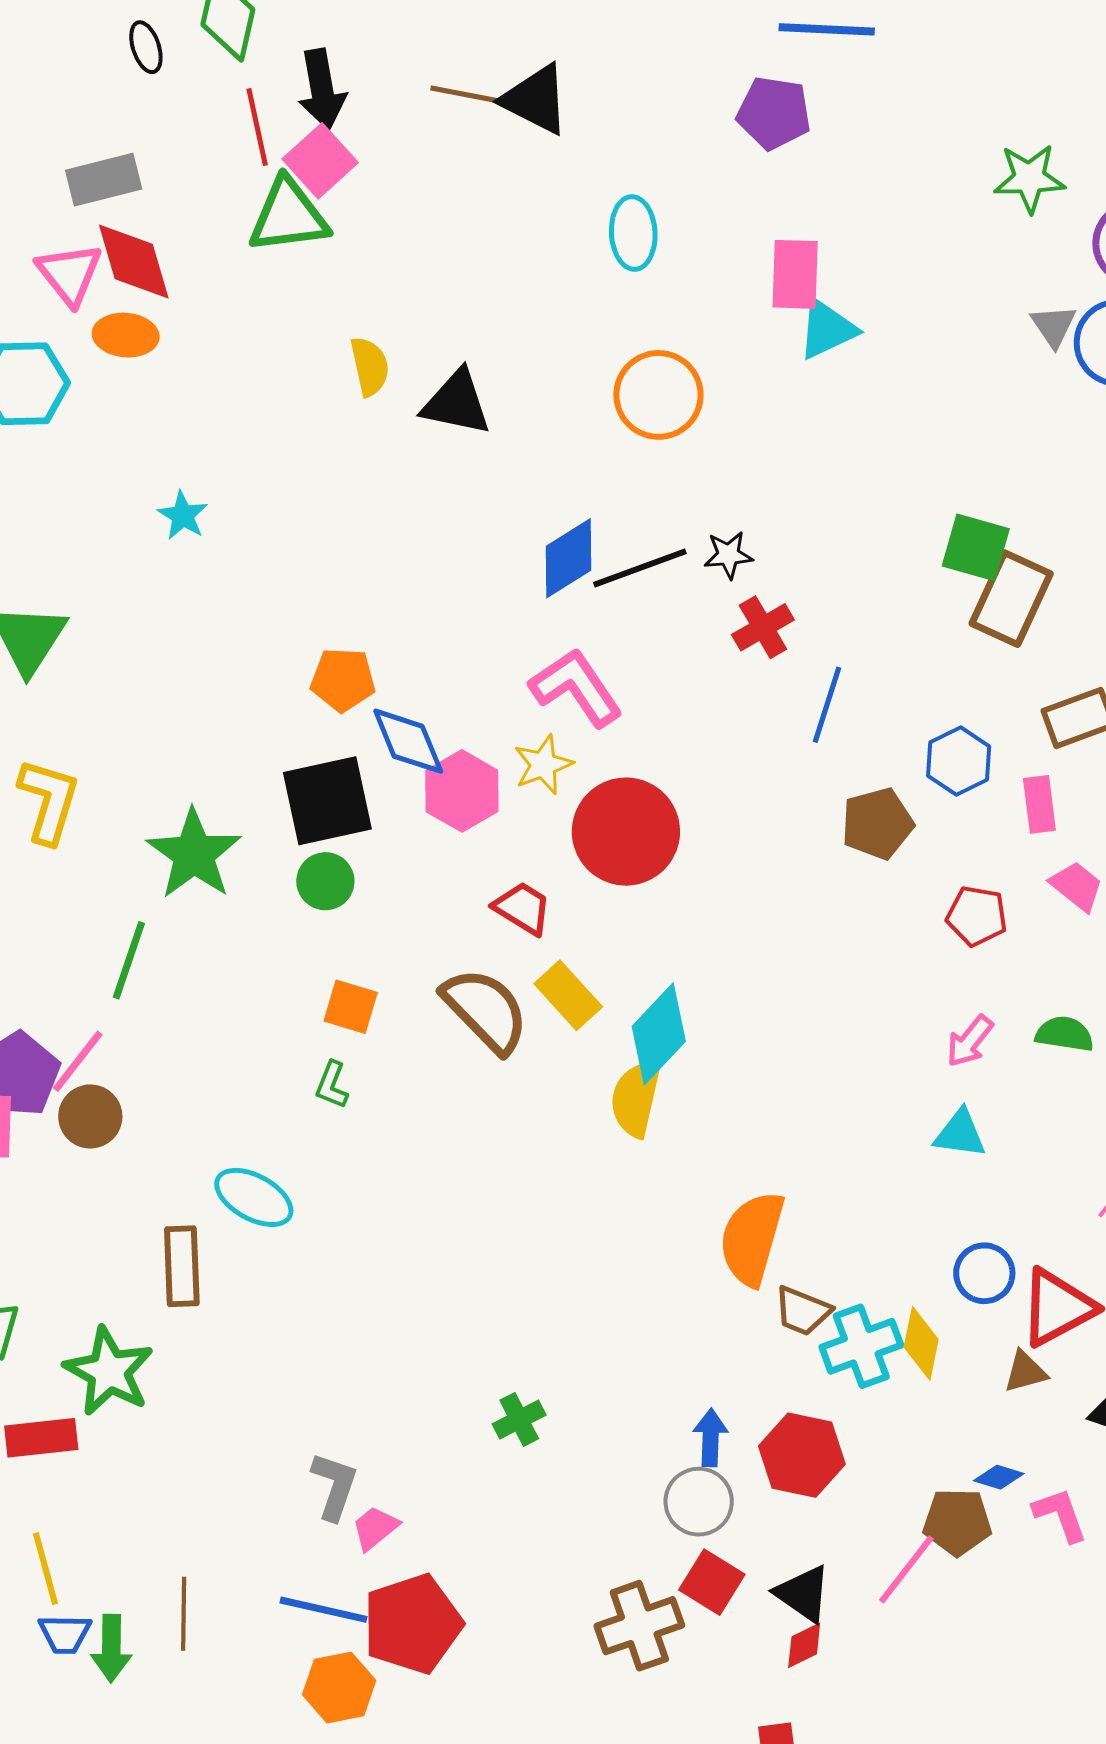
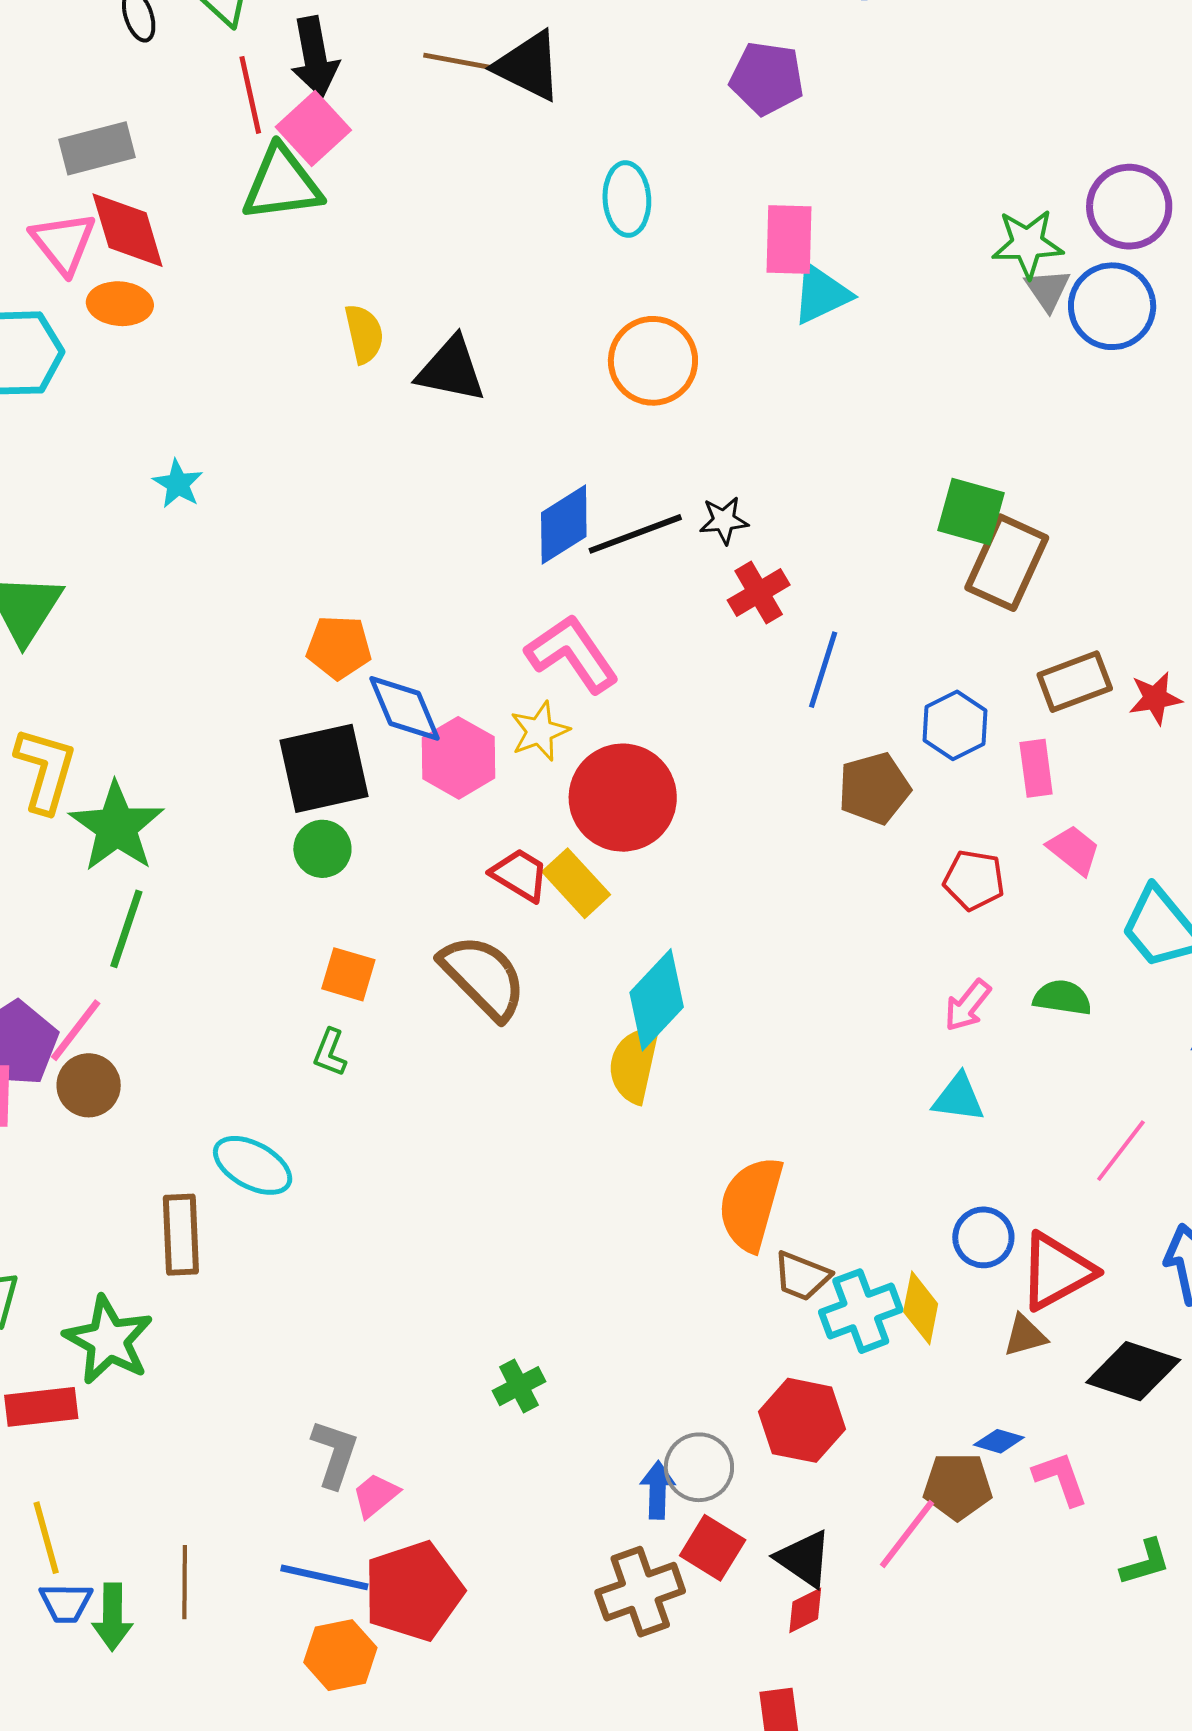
green star: (1029, 178) -> (1027, 244), moved
green star: (194, 854) -> (117, 827), moved
yellow rectangle: (568, 995) -> (576, 883), moved
blue arrow: (710, 1438) -> (658, 1490), moved

